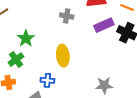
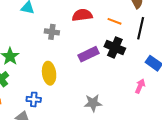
purple rectangle: (104, 25) -> (89, 54), moved

